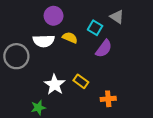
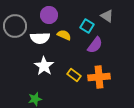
gray circle: (16, 56) -> (15, 26), moved
white star: (55, 85) -> (44, 66), moved
orange cross: (108, 99) -> (99, 77), moved, size x1.5

